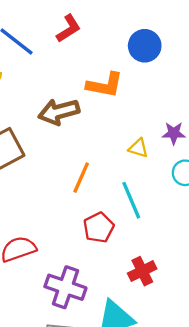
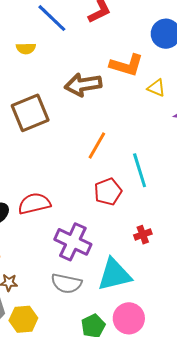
yellow triangle: (138, 148) -> (156, 88), moved
red cross: (142, 271) -> (143, 235), size x0.7

